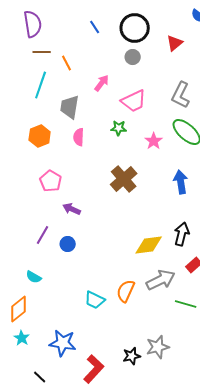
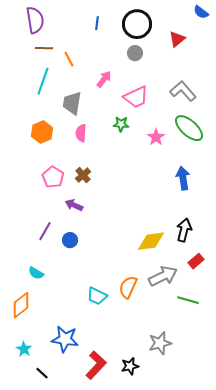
blue line: (95, 27) -> (97, 23), turned 40
gray L-shape: (181, 95) -> (183, 91), turned 112
brown cross: (124, 179) -> (83, 175), moved, size x0.6
cyan star: (22, 338) -> (24, 349), moved
black star: (132, 356) -> (130, 366), moved

